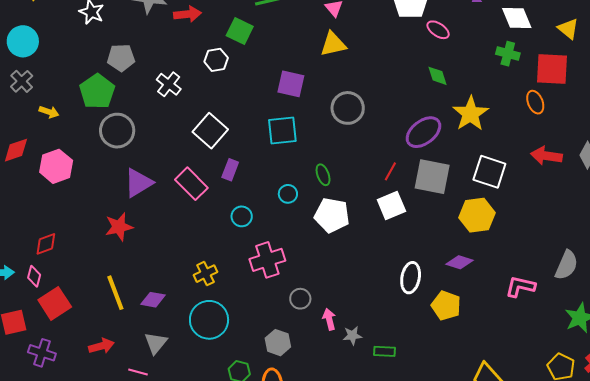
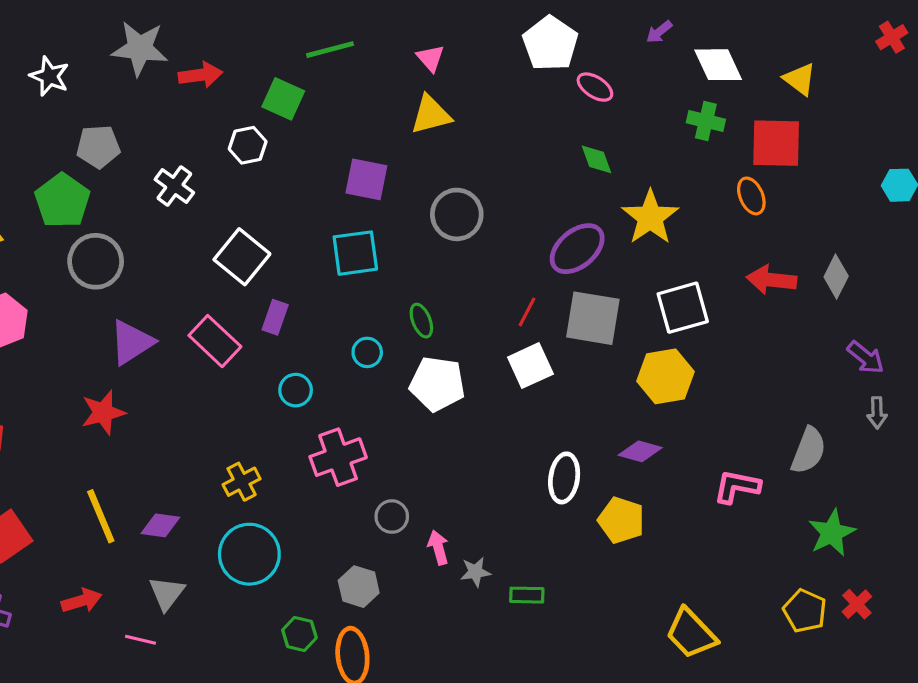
white square: (489, 172) -> (683, 308), turned -32

